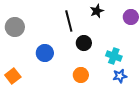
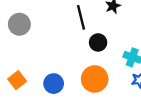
blue circle: (45, 53) -> (54, 84), moved
orange circle: (81, 75) -> (95, 79), size x1.5

